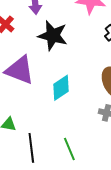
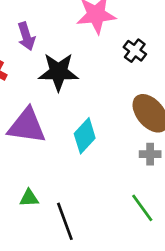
green line: (69, 149) -> (142, 208), moved

